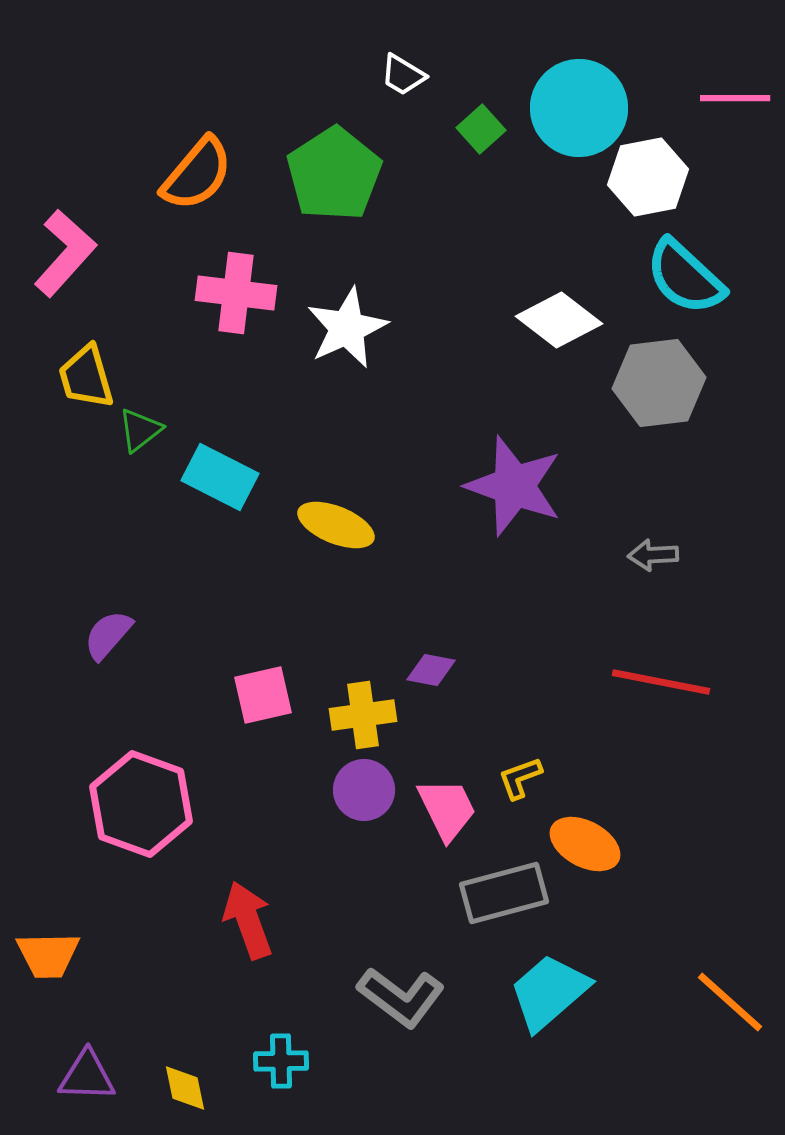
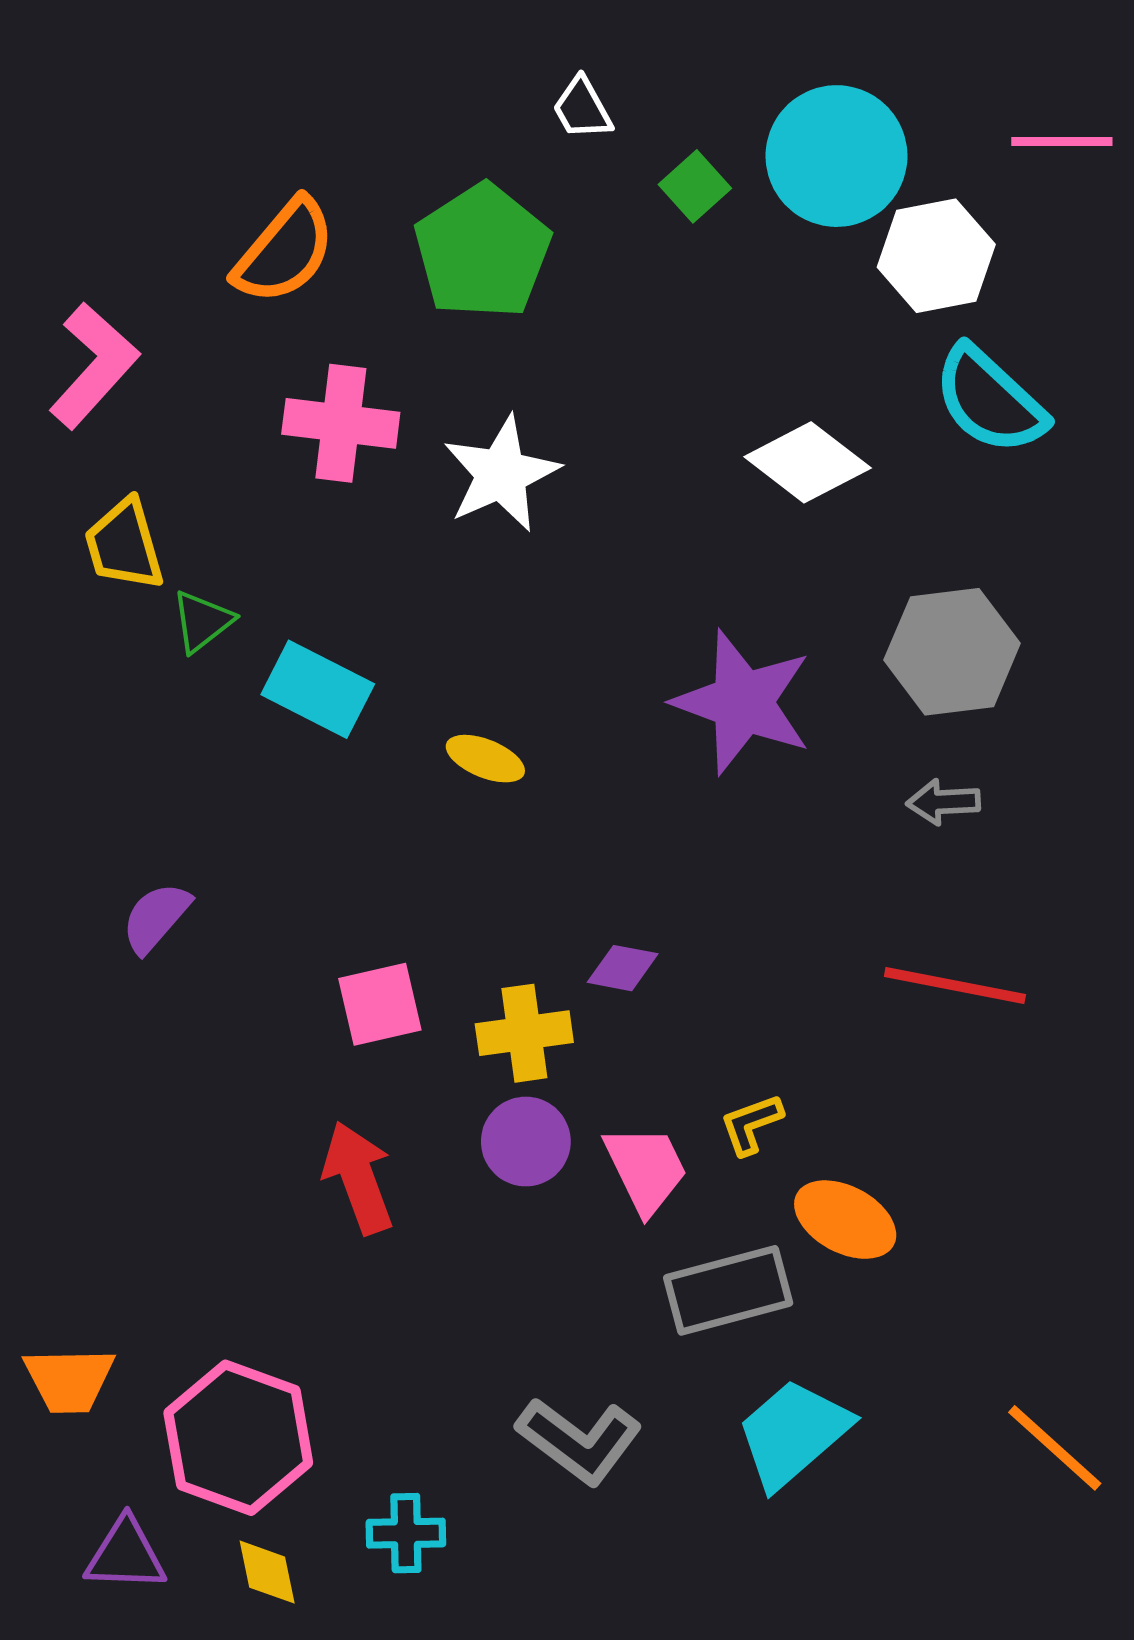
white trapezoid: (403, 75) -> (582, 108), turned 30
gray hexagon: (659, 383) -> (952, 652), moved
yellow ellipse: (336, 525) -> (485, 759), size x0.7
pink hexagon: (141, 804) -> (238, 1438), moved
red arrow: (248, 920) -> (358, 1178), moved

